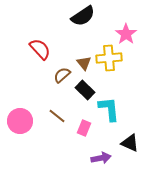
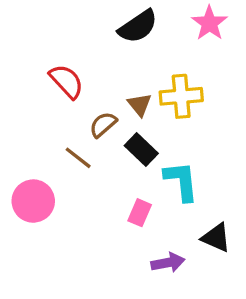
pink star: (126, 34) -> (209, 23), moved
brown line: (57, 116) -> (78, 158), moved

